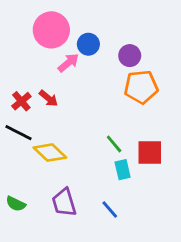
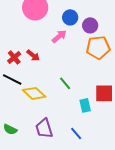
blue circle: (88, 44) -> (70, 17), moved
pink arrow: (68, 63) -> (59, 36), moved
green line: (114, 144) -> (65, 83), moved

